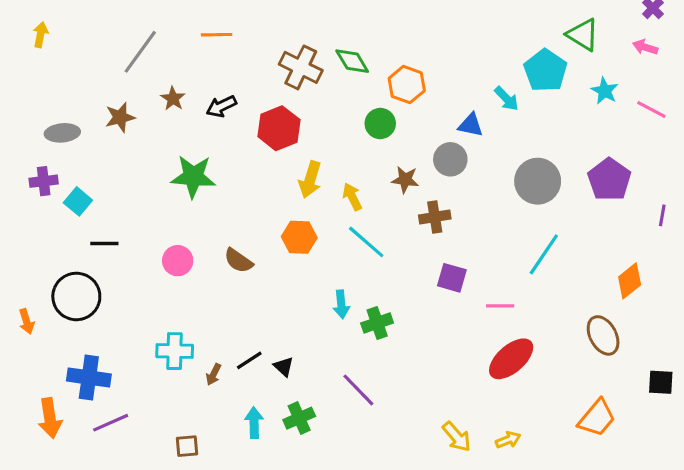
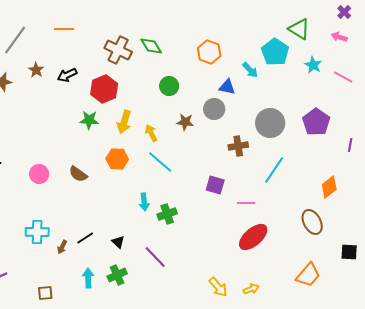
orange hexagon: (407, 85) -> (209, 52), moved
green star: (193, 176) -> (89, 120), moved, size x0.7
brown cross: (435, 217) -> (238, 146), moved
black triangle: (284, 367) -> (118, 242), moved

